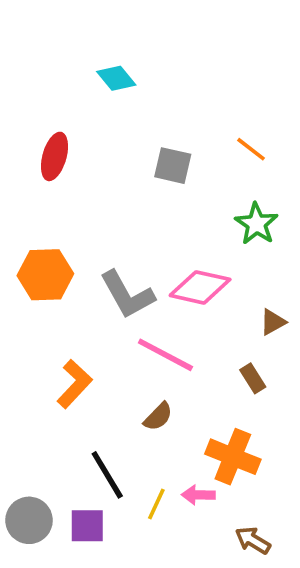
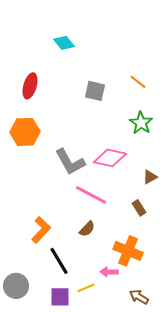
orange hexagon: (45, 275) -> (25, 132), moved
orange L-shape: (74, 384) -> (41, 230), moved
yellow line: (156, 504) -> (86, 288), moved, turned 42
purple square: (87, 526) -> (60, 297), moved

